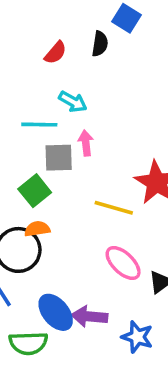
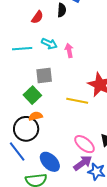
cyan line: (39, 125) -> (22, 49), moved
pink arrow: (86, 143) -> (69, 50), moved
pink ellipse: (123, 263) -> (85, 144), moved
purple arrow: (89, 316) -> (83, 163), moved, turned 144

